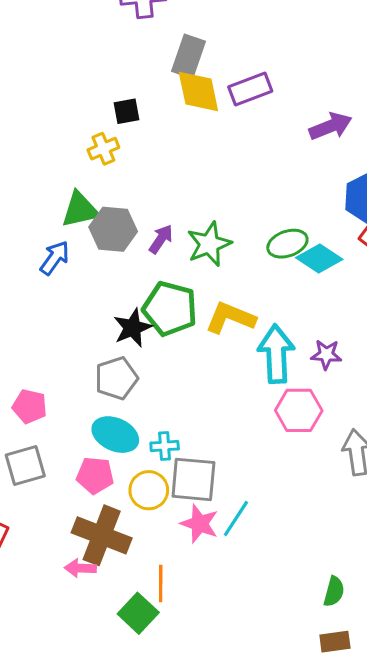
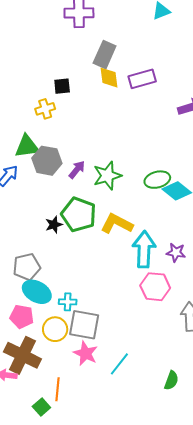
yellow diamond: (198, 91) -> (109, 78), size x0.7
black star: (133, 328) -> (54, 225), size x0.7
gray pentagon: (116, 378) -> (27, 267), moved
cyan line: (236, 519) -> (119, 364), moved
green semicircle: (334, 592) -> (171, 380), moved
green square: (138, 613) -> (41, 407), size x0.7

